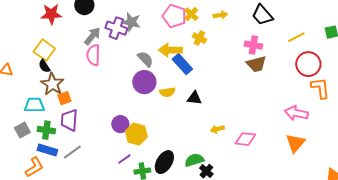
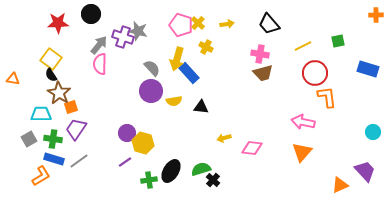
yellow arrow: (170, 50) -> (177, 59), turned -75
purple trapezoid: (69, 120) -> (76, 129), turned 30
purple line: (124, 159) -> (125, 162), moved

